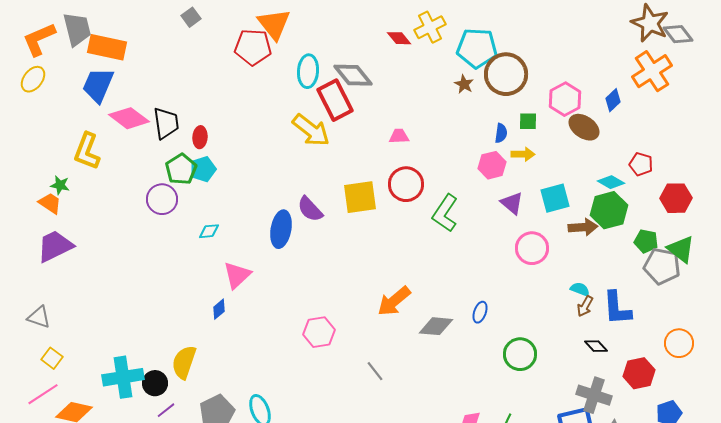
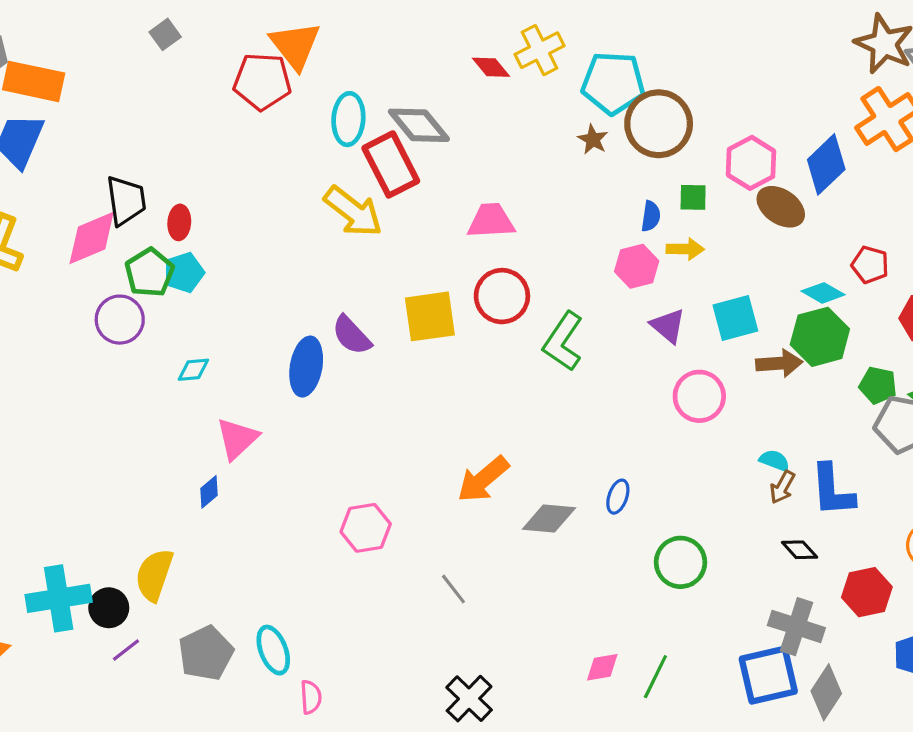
blue diamond: (613, 100) -> (826, 164), size x1.6
pink diamond: (129, 118) -> (92, 238), moved, turned -60
pink trapezoid: (399, 136) -> (491, 221), size x1.5

